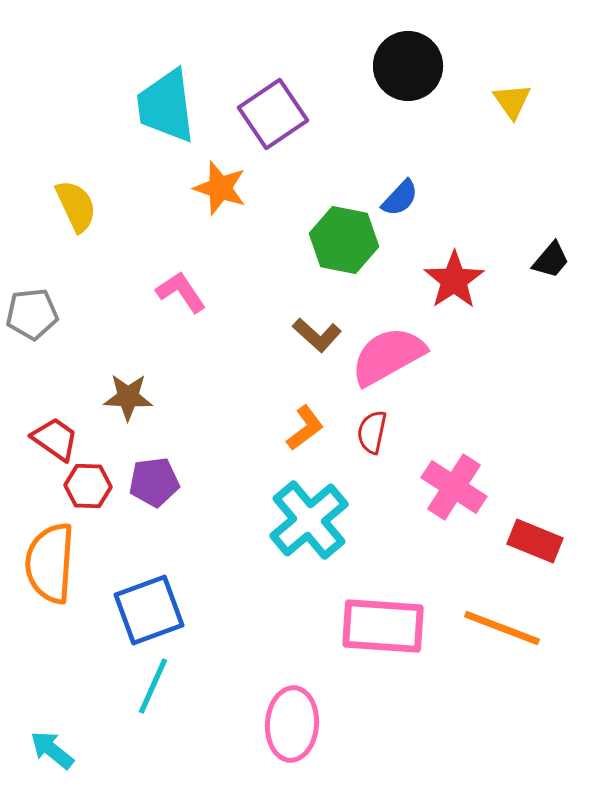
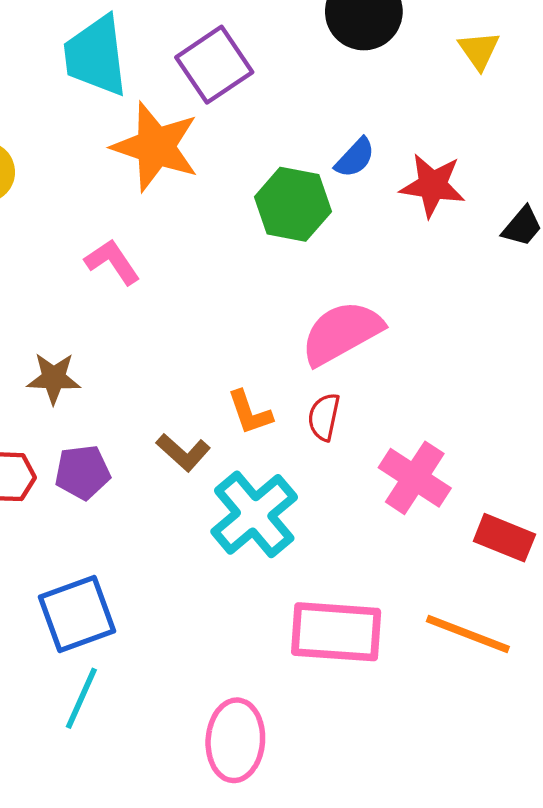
orange star: (220, 188) -> (156, 147), size x1.5
red star: (454, 280) -> (432, 185), moved, turned -30
brown L-shape: (317, 335) -> (183, 452), moved
orange L-shape: (305, 428) -> (250, 412), turned 108

